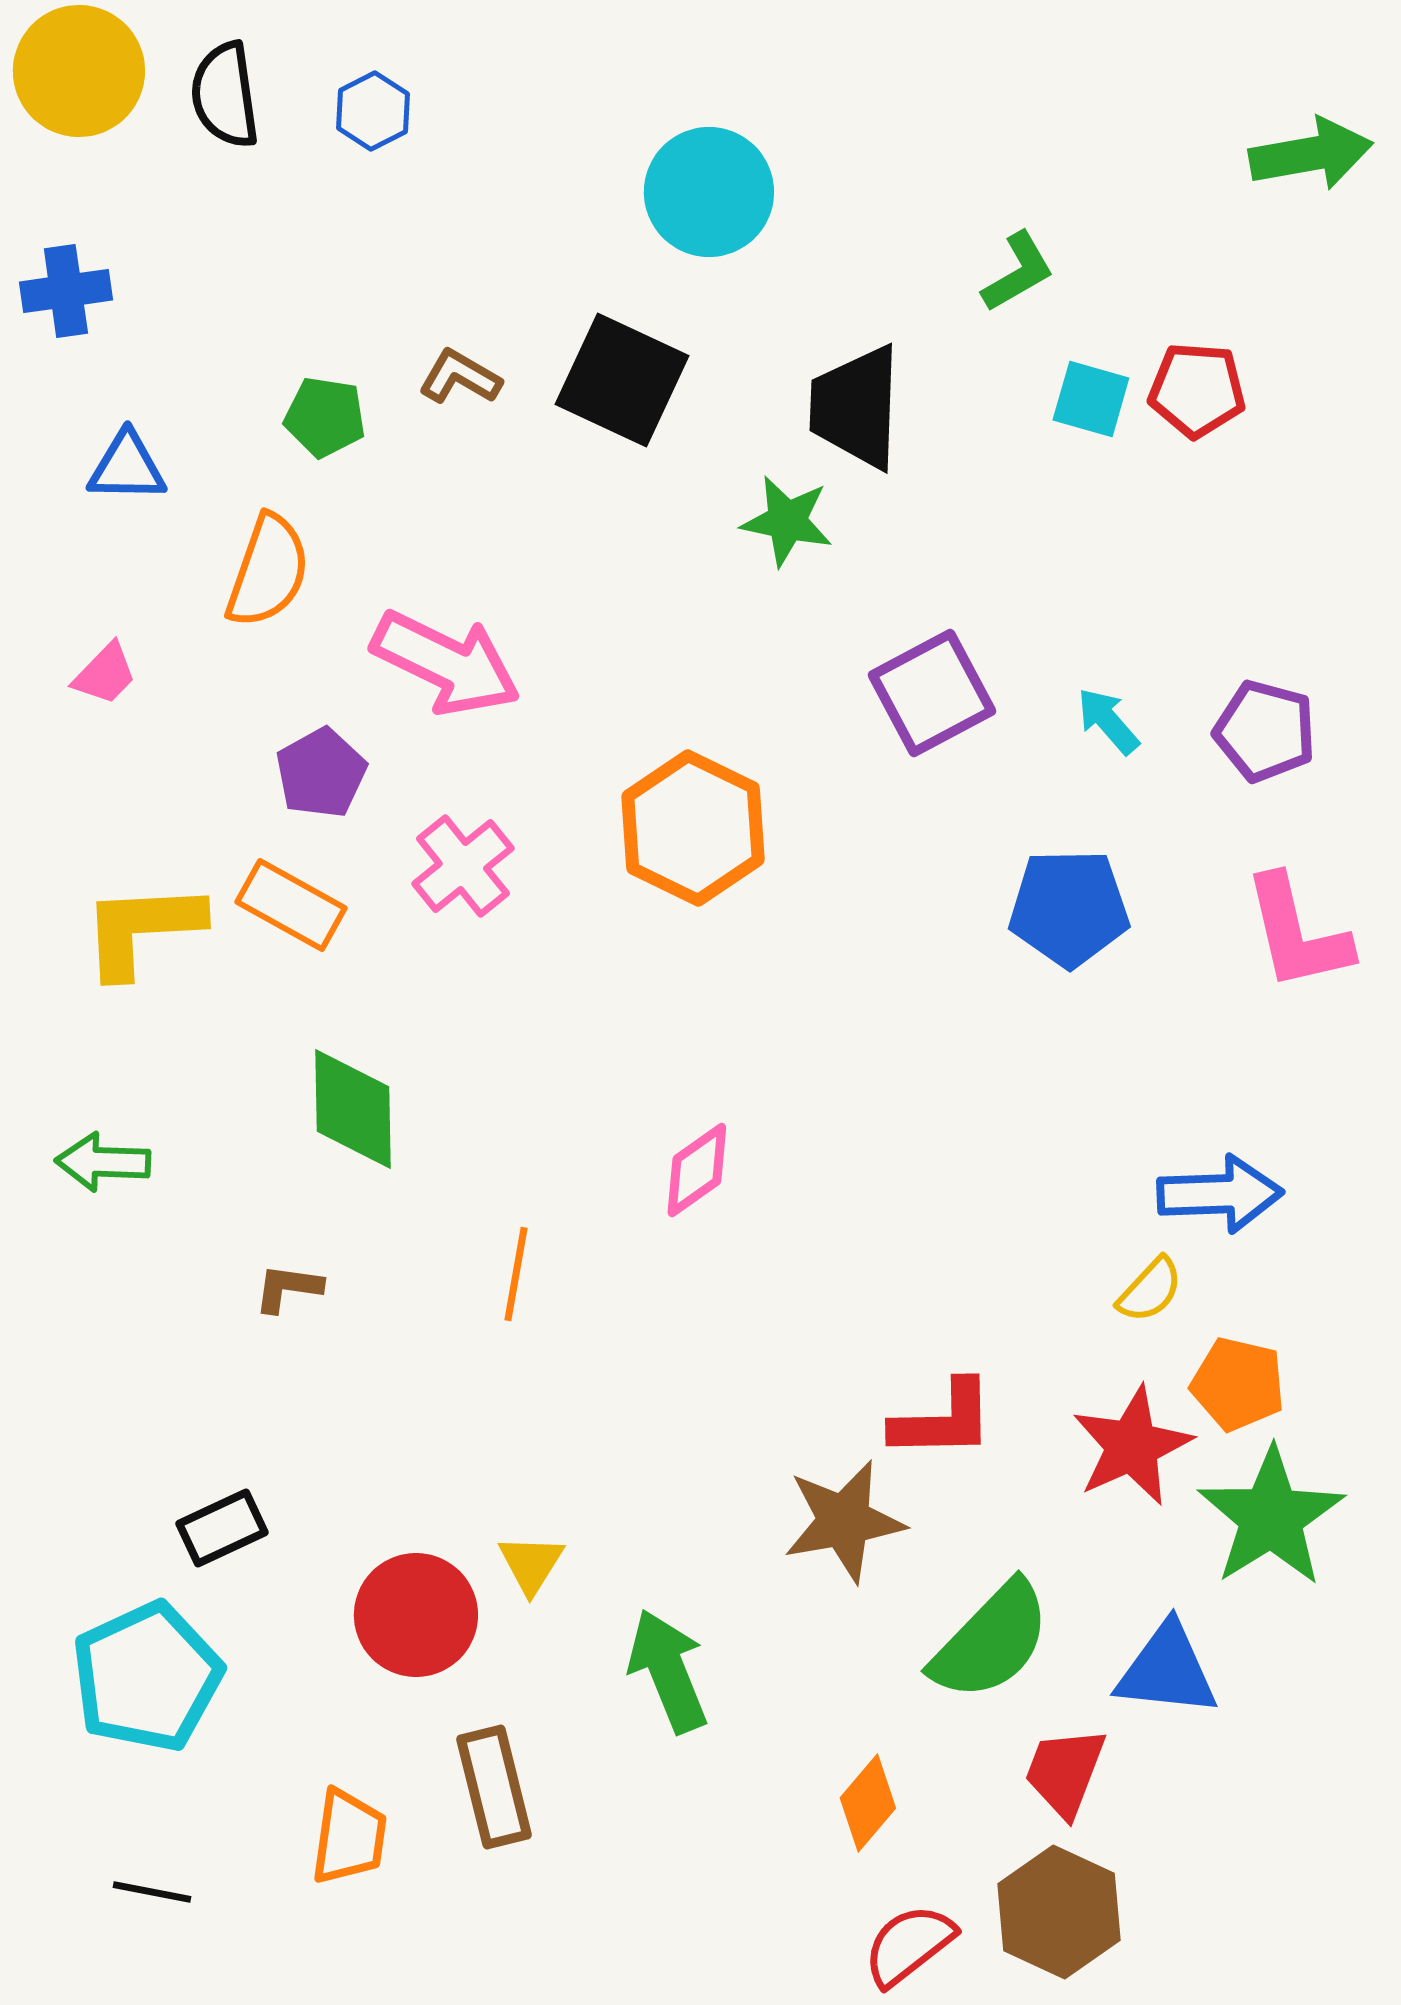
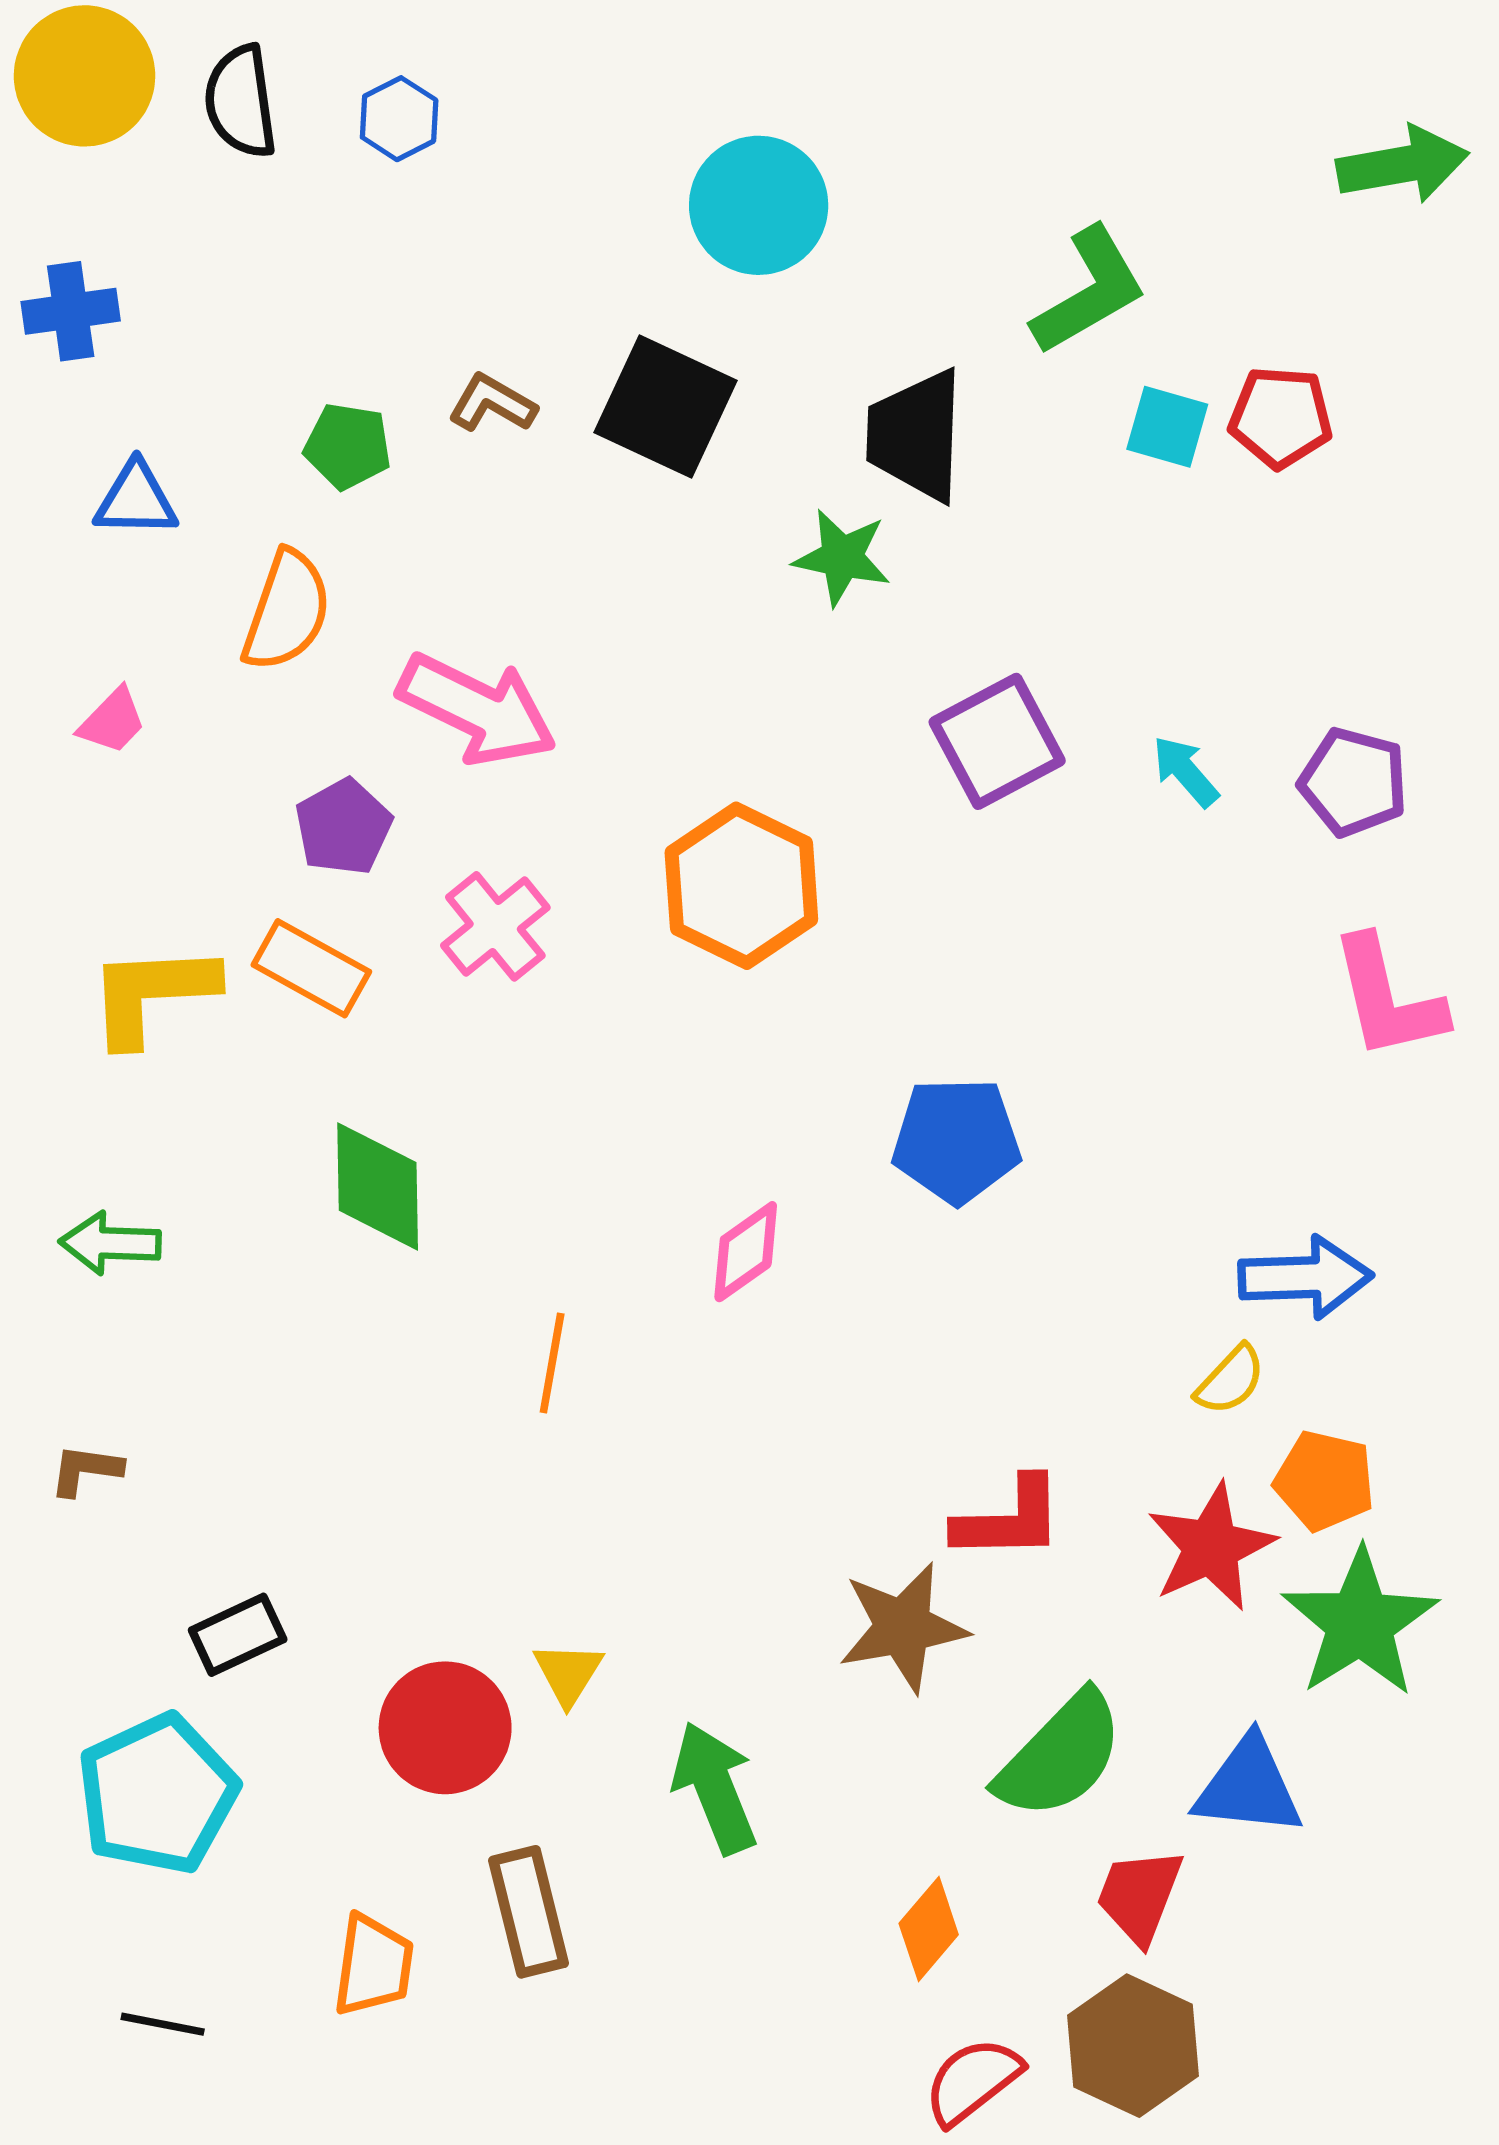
green L-shape: (1018, 272) -> (1089, 291), size x1.5
blue pentagon: (1069, 908) -> (956, 1140), moved
brown L-shape: (288, 1288) -> (86, 1470), moved

